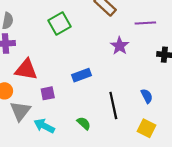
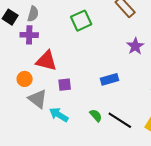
blue rectangle: (81, 75) -> (110, 79), moved
black line: (113, 106) -> (120, 120), moved, turned -50
gray triangle: (20, 111) -> (38, 99), turned -35

